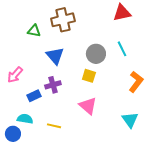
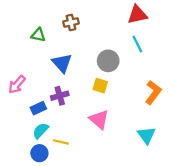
brown cross: (63, 20) -> (71, 23), size x0.6
cyan line: (122, 49) -> (137, 44), moved
cyan semicircle: (25, 119) -> (41, 131), moved, turned -56
blue circle: (13, 134) -> (39, 153), moved

